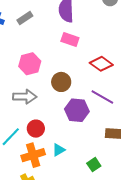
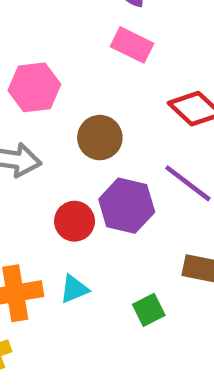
red circle: (36, 129) -> (75, 221), moved
green square: (94, 165) -> (149, 310), moved

